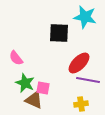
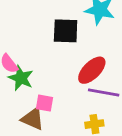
green star: (25, 83) -> (21, 78), moved

